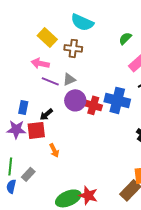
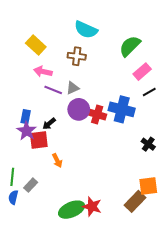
yellow rectangle: (47, 37) -> (36, 45), moved
green semicircle: (125, 38) -> (130, 46), size x1.6
purple star: (16, 129) -> (27, 131), moved, turned 30

